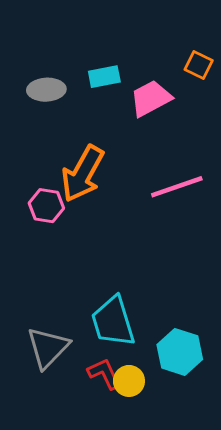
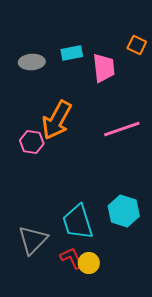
pink trapezoid: (151, 98) -> (104, 68), turned 112
cyan hexagon: (180, 352) -> (124, 211), moved

